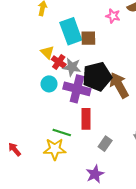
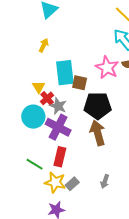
pink star: (113, 16) -> (107, 68), size x1.6
black pentagon: (97, 77) -> (98, 106), moved
cyan circle: (49, 84) -> (33, 117), size x1.5
yellow star: (55, 149) -> (55, 182), moved

